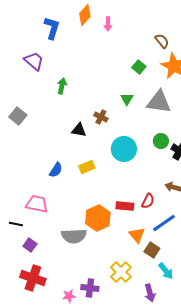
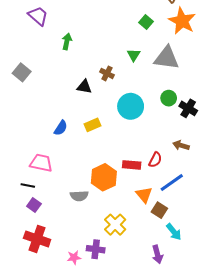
black line: (16, 224) -> (28, 185), moved
gray semicircle: (74, 236) -> (79, 196), size x0.7
yellow cross: (121, 272) -> (115, 225), moved

